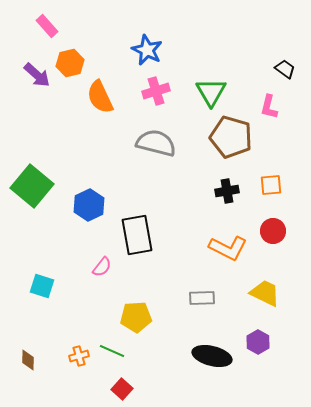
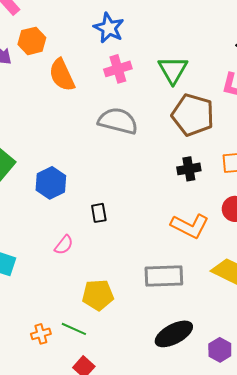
black rectangle: (137, 235) -> (99, 213), size x0.5
gray rectangle: (202, 298) -> (164, 276), size x1.5
purple hexagon: (258, 342) -> (220, 350), moved
black ellipse: (212, 356) -> (174, 334), turned -42

